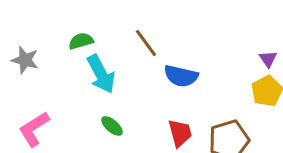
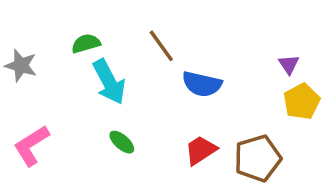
purple triangle: (268, 59) -> (289, 64), moved
red trapezoid: (180, 133) -> (201, 150), turned -108

